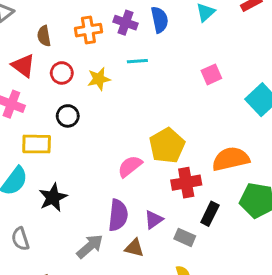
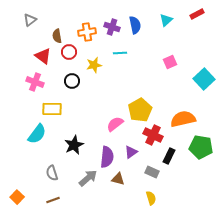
red circle: (62, 73) -> (69, 52), moved
black circle: (68, 116) -> (72, 81), moved
red cross: (186, 183) -> (153, 135), turned 36
black star: (53, 197) -> (74, 145), moved
purple triangle: (154, 220) -> (131, 152), moved
gray semicircle: (20, 239) -> (52, 173), moved

